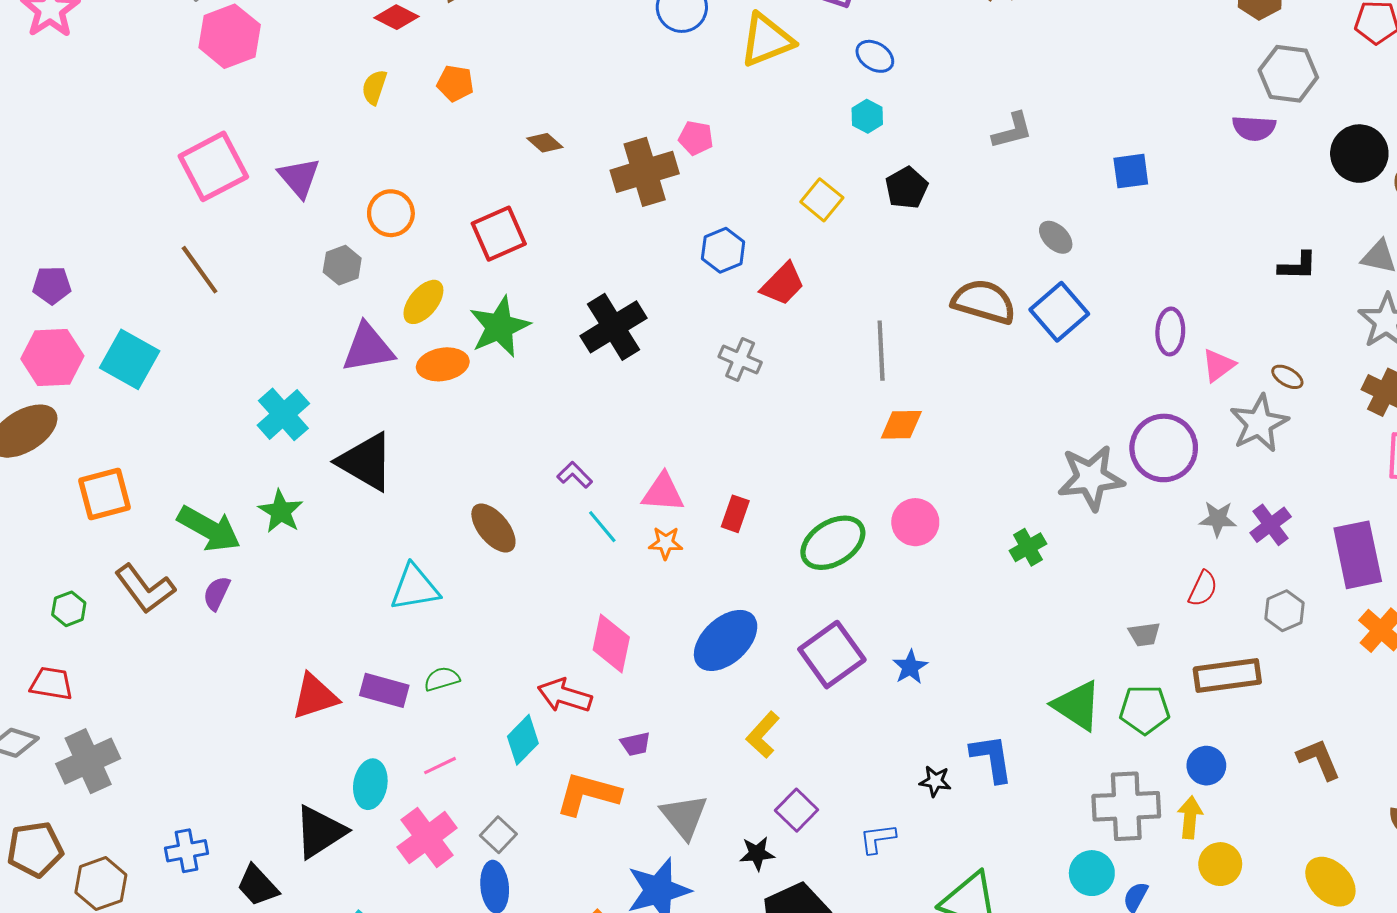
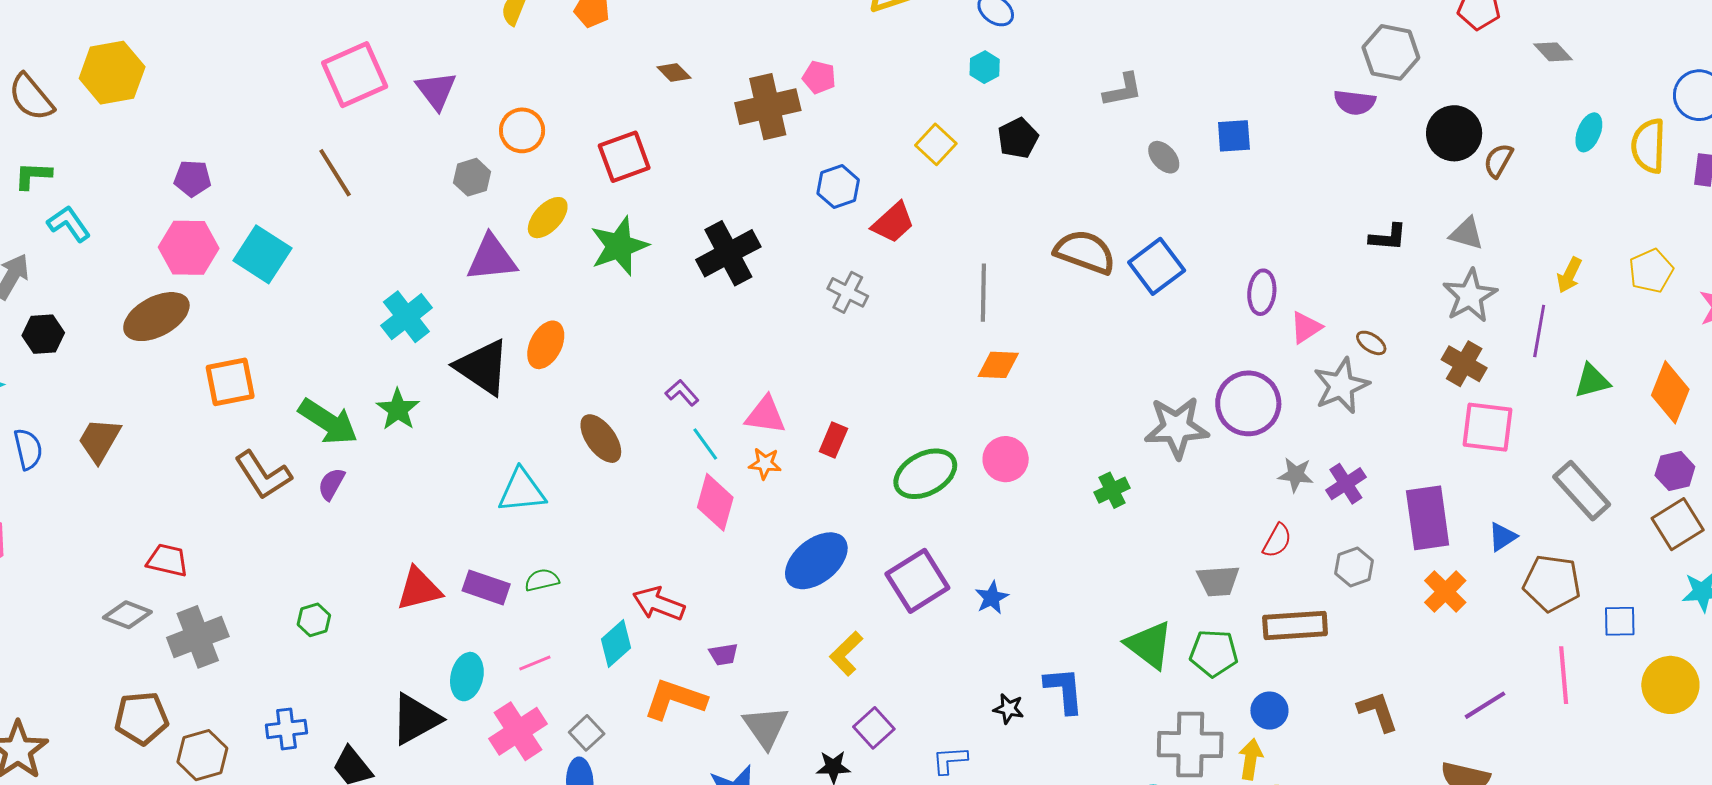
gray ellipse: (1056, 237) -> (1164, 157), moved
orange ellipse: (443, 364) -> (546, 345), moved, turned -57
green hexagon: (69, 609) -> (314, 620), moved
gray trapezoid: (1144, 634) -> (1218, 581), size x1.4
pink diamond: (611, 643) -> (715, 502), moved

